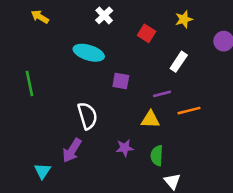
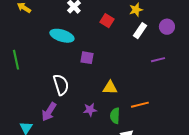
white rectangle: (179, 62) -> (140, 31), moved
purple line: (162, 94) -> (158, 60), moved
orange line: (189, 111) -> (140, 105), moved

